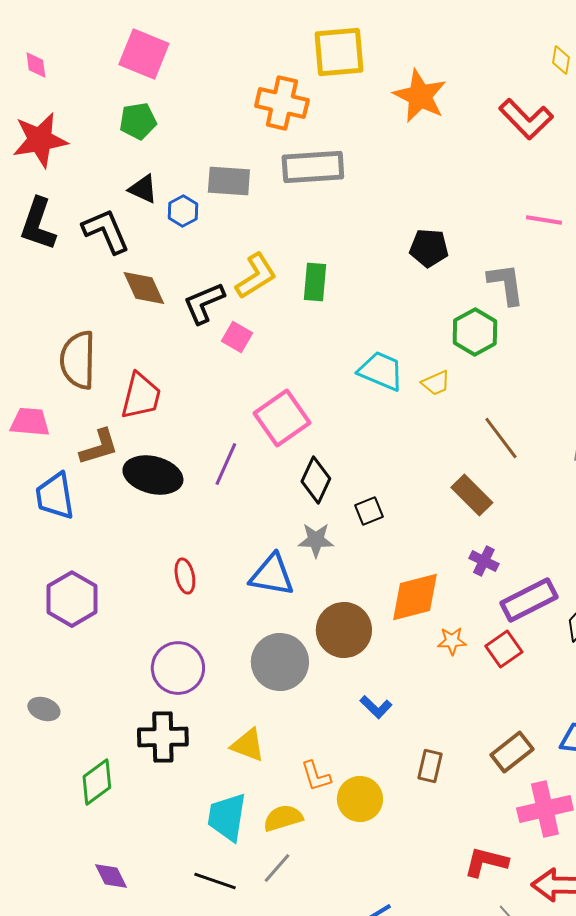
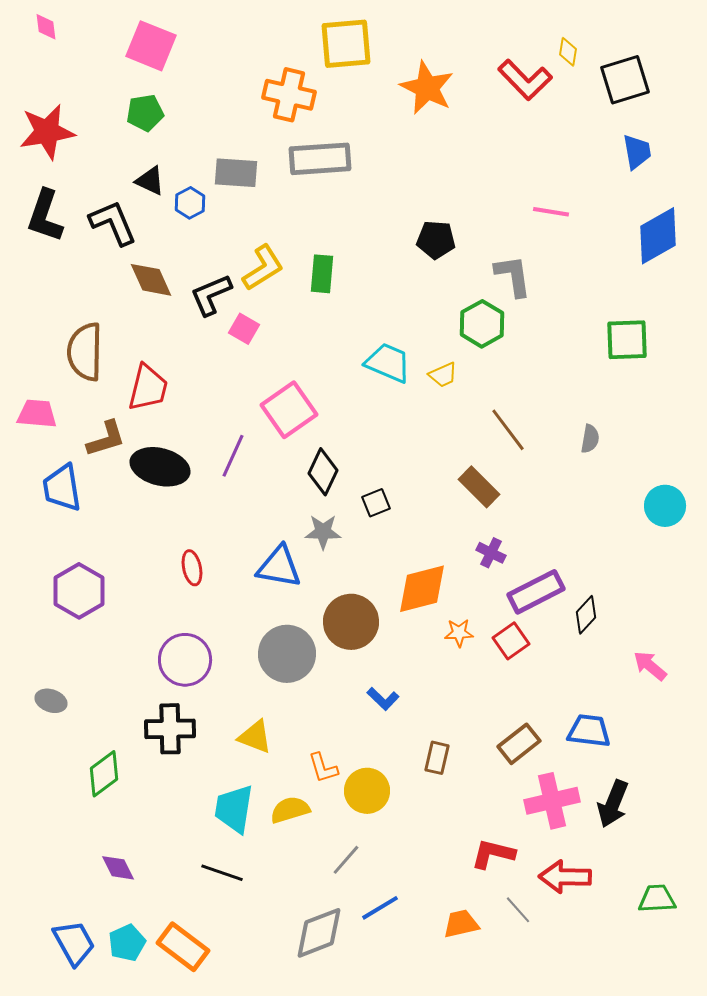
pink diamond: (36, 65) -> (46, 27), moved
red L-shape: (526, 119) -> (525, 80), moved
gray line: (277, 868) -> (346, 860), moved

